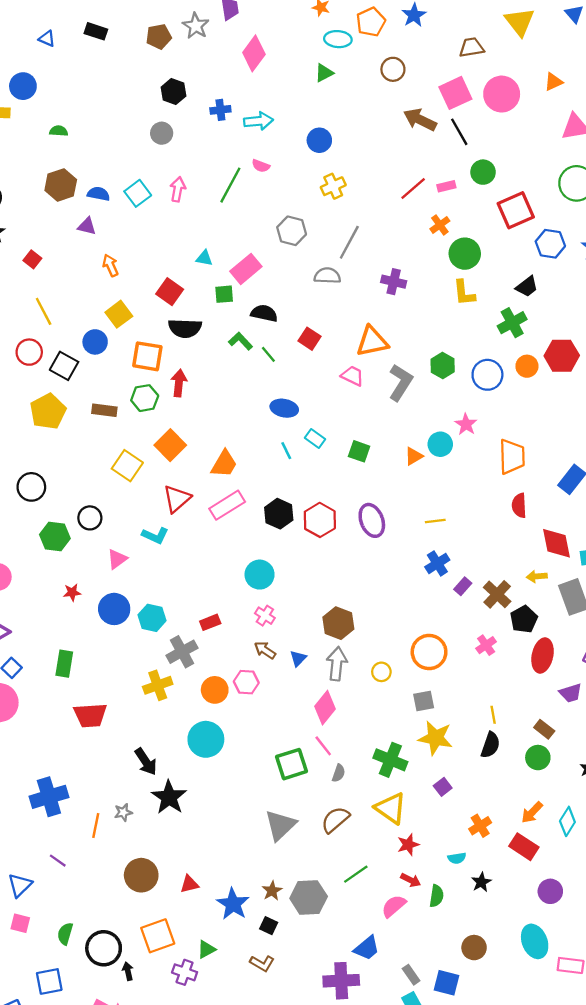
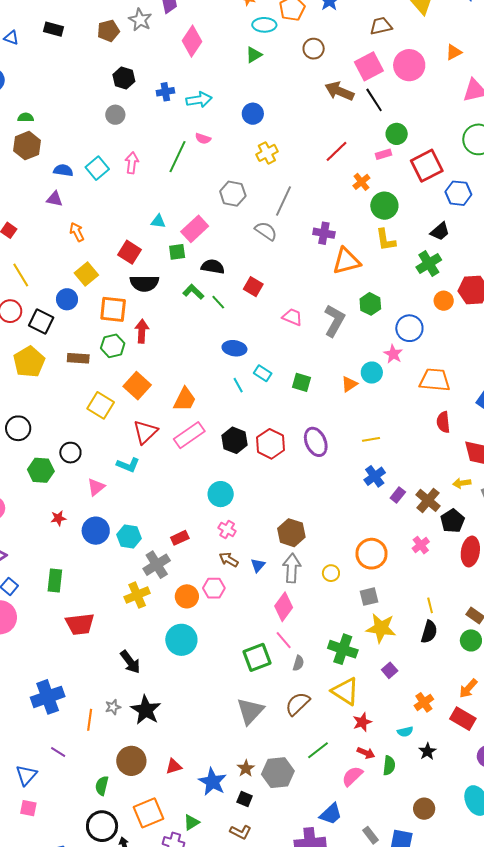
brown hexagon: (61, 185) -> (27, 146), moved
pink rectangle: (446, 186) -> (384, 154), moved
gray semicircle: (327, 276) -> (266, 231), turned 35
orange triangle: (372, 342) -> (346, 261), moved
blue circle: (487, 375) -> (409, 328), moved
orange trapezoid: (512, 457) -> (435, 380), turned -80
black star: (169, 797) -> (146, 710), moved
green semicircle: (65, 934) -> (102, 786), moved

